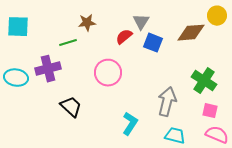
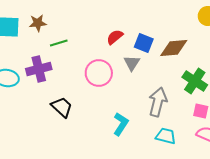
gray triangle: (141, 22) -> (132, 63), moved
brown star: (87, 23) -> (38, 23), moved
brown diamond: (191, 33) -> (174, 48), moved

